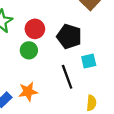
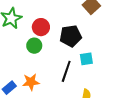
black pentagon: (69, 36) -> (71, 36), turned -30
black line: (67, 77) -> (66, 71), turned 35

